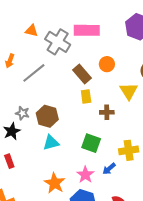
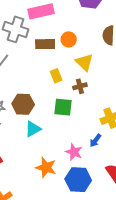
brown rectangle: (82, 74) -> (45, 44), moved, turned -36
yellow triangle: (129, 91) -> (84, 62), moved
green square: (91, 143) -> (63, 107), moved

